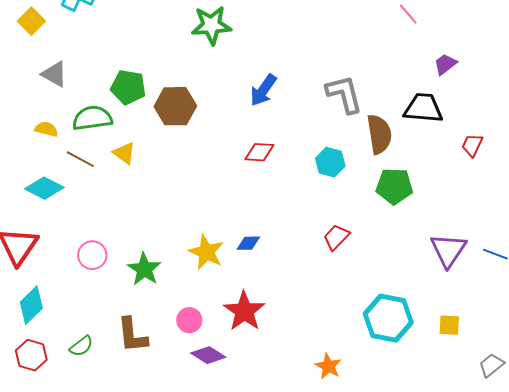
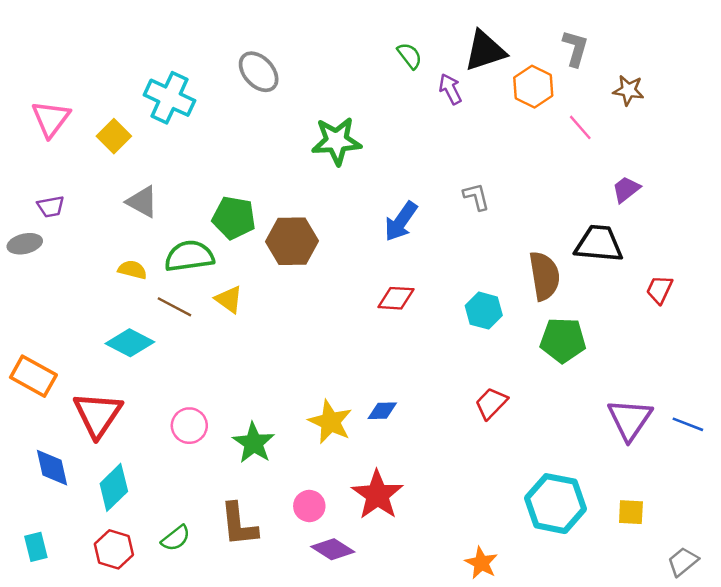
gray L-shape: (344, 94) -> (476, 197), moved, size x0.6

